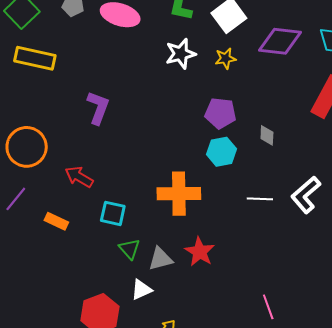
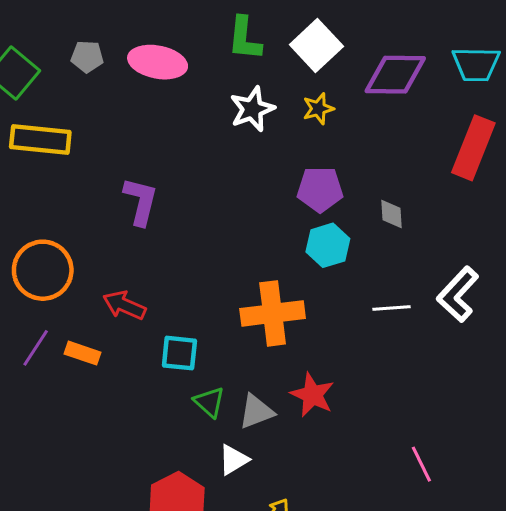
orange rectangle: (56, 221) -> (83, 353), moved

